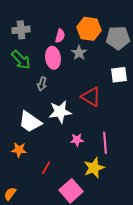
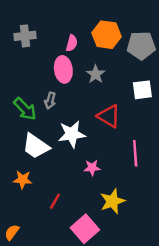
gray star: (79, 53) -> (96, 74), moved
green arrow: (21, 60) -> (25, 109), moved
pink line: (105, 143) -> (135, 153), moved

